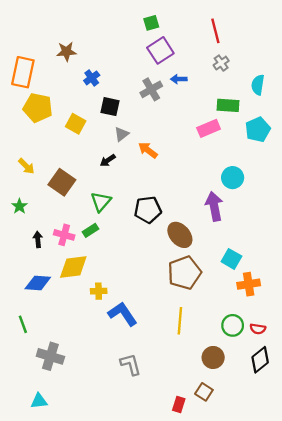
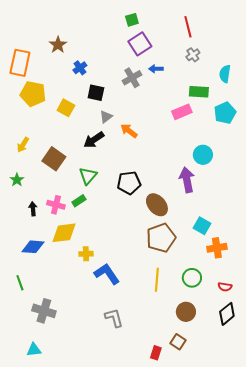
brown star: (66, 52) -> (58, 45), turned -30
black arrow: (108, 160) -> (94, 140), size x1.5
yellow arrow: (26, 166) -> (23, 145), turned 77
green circle: (233, 325) -> (192, 278), moved

